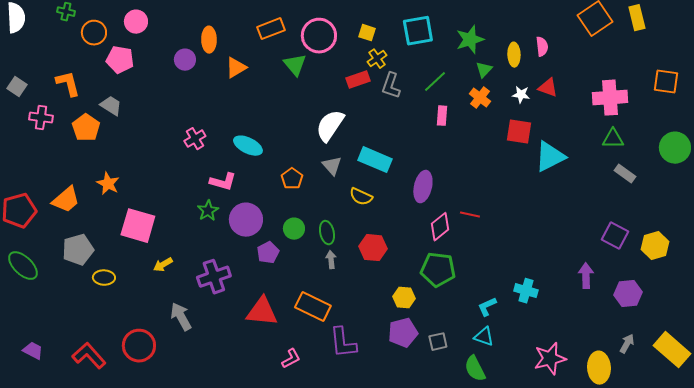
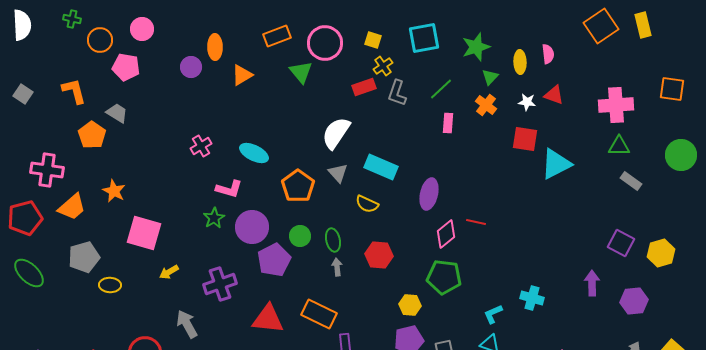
pink cross: (41, 118) -> (47, 170), moved, size x1.4
orange pentagon: (292, 179) -> (298, 186), size x1.5
purple pentagon: (268, 253) -> (274, 260), size x1.5

